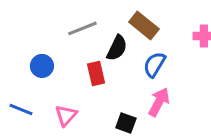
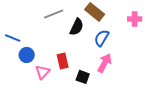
blue circle: (42, 66) -> (27, 55), moved
red rectangle: (96, 73) -> (63, 61), moved
blue line: (21, 109) -> (13, 38), moved

